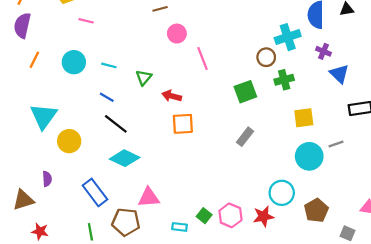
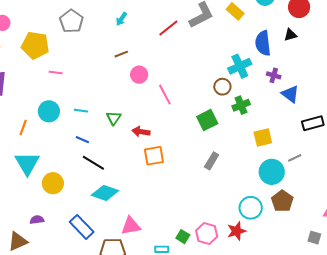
orange line: (34, 60) -> (23, 128), moved
purple semicircle: (47, 179) -> (37, 220), turned -88
brown pentagon: (316, 210) -> (282, 201), moved

